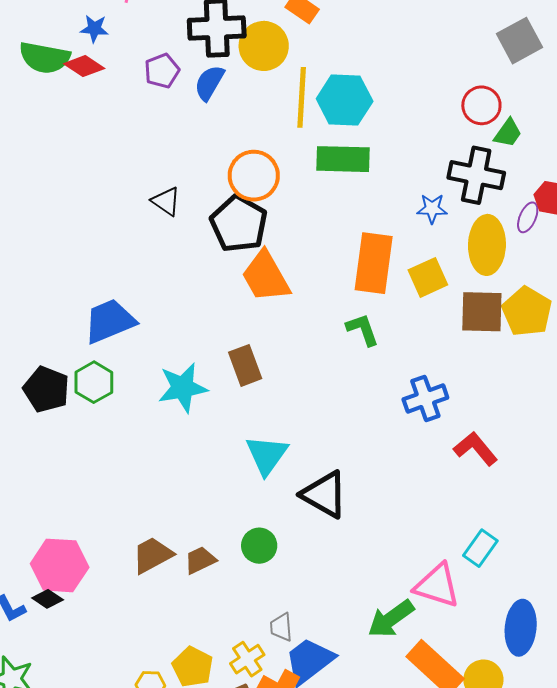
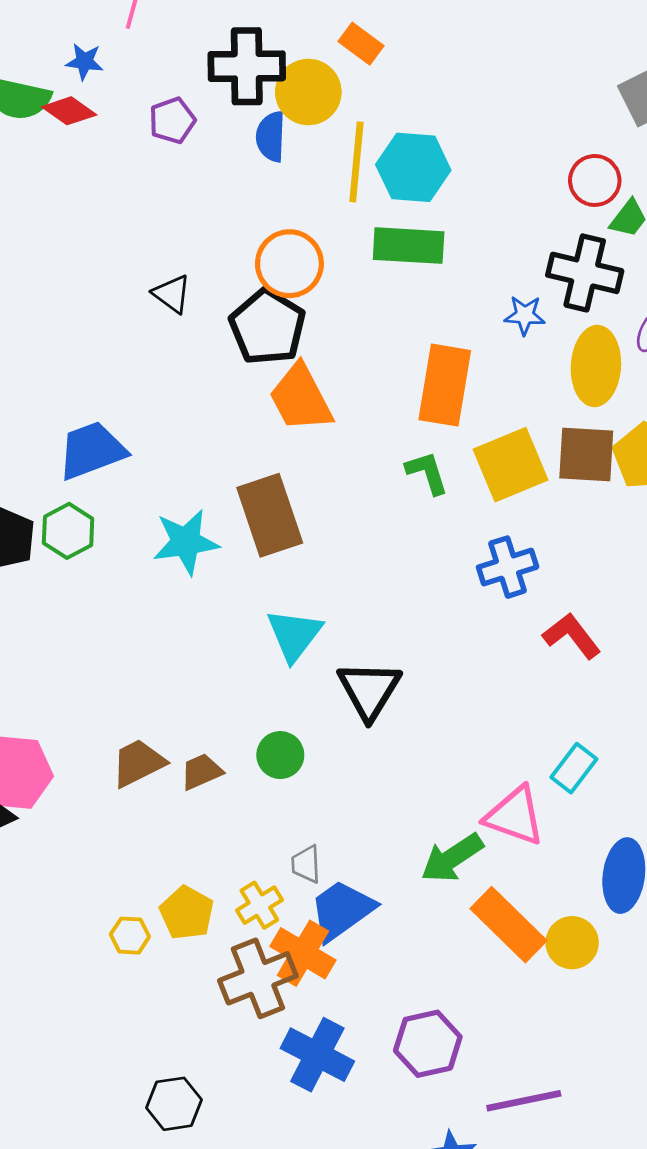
blue semicircle: (209, 83) -> (271, 137), moved, turned -30
yellow square: (428, 277) -> (511, 465), moved, size x1.4
brown rectangle: (245, 365) -> (270, 515), size x1.5
black triangle: (324, 495) -> (369, 690), turned 30

